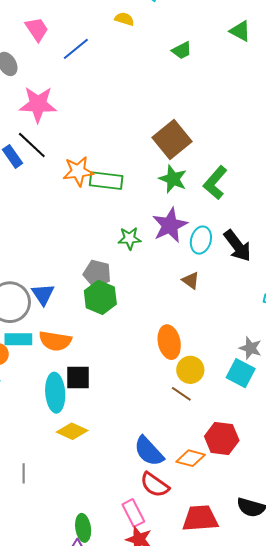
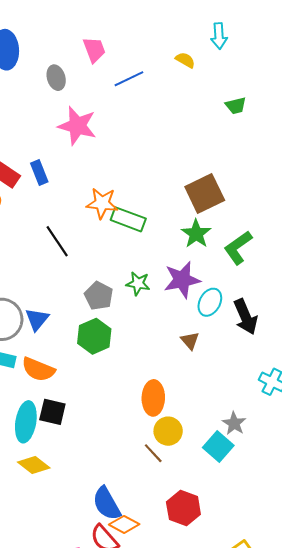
black line: (32, 145) -> (57, 241), moved
gray pentagon: (97, 274) -> (99, 296), moved
orange diamond: (191, 458) -> (124, 524), moved

